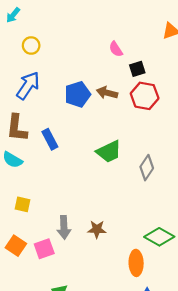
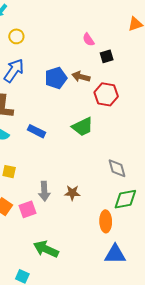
red hexagon: (145, 96) -> (106, 94), moved
blue rectangle: (50, 139) -> (37, 131), moved, turned -36
gray diamond: (147, 168) -> (117, 168), moved, turned -50
green diamond: (159, 237) -> (125, 199), turned -40

